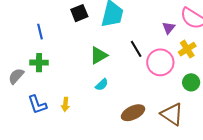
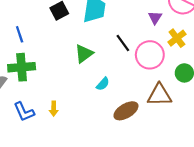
green cross: (39, 63) -> (22, 67), size x1.4
cyan semicircle: (102, 85) -> (103, 84), moved
brown triangle: (172, 114) -> (159, 95), moved, turned -30

